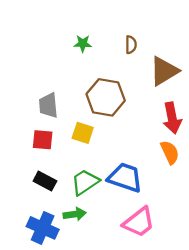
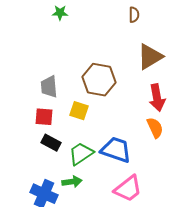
green star: (83, 44) -> (60, 13), moved
brown semicircle: (131, 45) -> (134, 15), moved
black rectangle: (45, 181) -> (51, 143), moved

